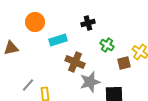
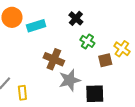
black cross: (88, 23) -> (76, 18), moved, turned -32
cyan rectangle: (58, 40) -> (36, 26), moved

